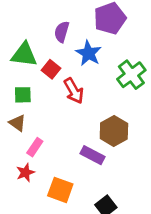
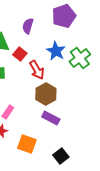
blue star: (88, 53) -> (56, 51), moved
brown hexagon: (114, 131) -> (46, 94), moved

